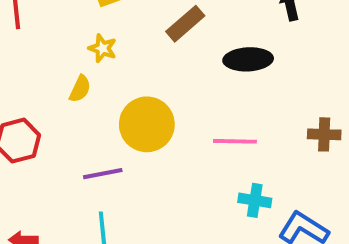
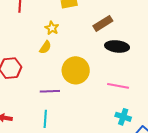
yellow star: (103, 48) -> (52, 28), moved
black ellipse: (248, 59) -> (117, 46), moved

